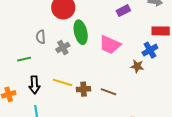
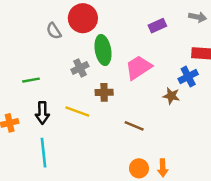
gray semicircle: (41, 37) -> (54, 31), moved, turned -32
pink trapezoid: (110, 45) -> (139, 67), turned 120
brown cross: (84, 89) -> (104, 92), moved

